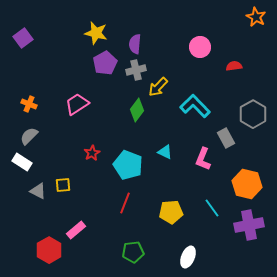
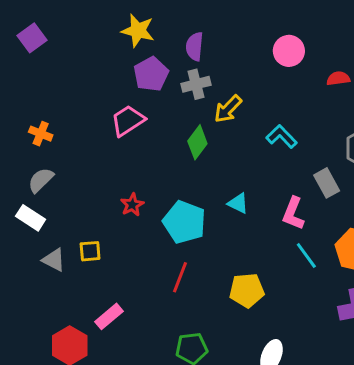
pink trapezoid: (77, 104) -> (128, 121), moved
cyan L-shape: (195, 106) -> (282, 137), size x0.7
cyan line: (212, 208) -> (306, 256), moved

